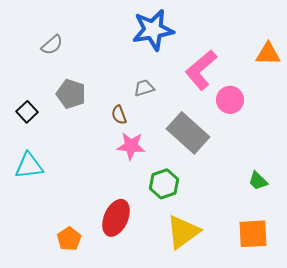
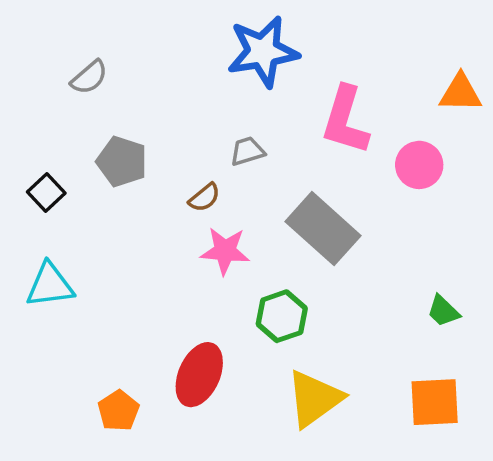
pink L-shape: (201, 70) -> (345, 120), turned -33
pink circle: (230, 100) -> (419, 165), moved
brown semicircle: (119, 115) -> (204, 198), turned -108

